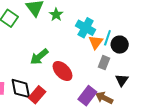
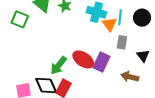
black circle: (120, 45) -> (142, 18), moved
green arrow: (39, 57) -> (59, 65), moved
purple rectangle: (87, 96) -> (101, 62), moved

